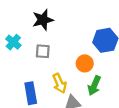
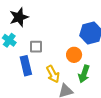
black star: (43, 20) -> (19, 17), moved
blue rectangle: (31, 93) -> (26, 66), moved

